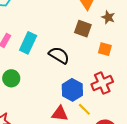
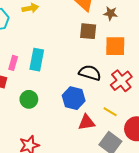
orange square: (105, 49) -> (115, 46), size x1.5
black semicircle: (59, 55) -> (90, 73), moved
blue hexagon: (72, 90) -> (74, 98), moved

